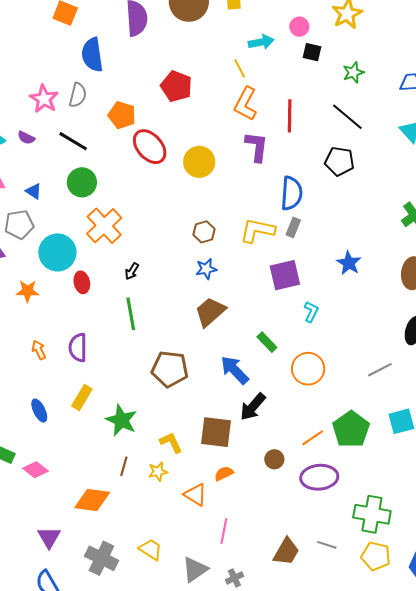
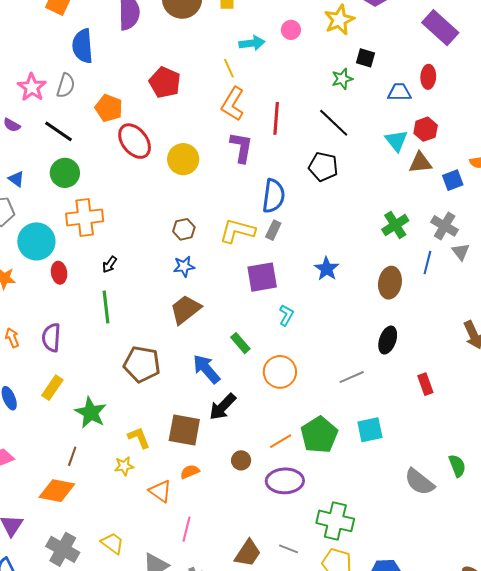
black square: (312, 52) -> (365, 58), moved
orange cross: (104, 226) -> (85, 217), turned 33
brown line: (124, 466) -> (72, 456), moved

